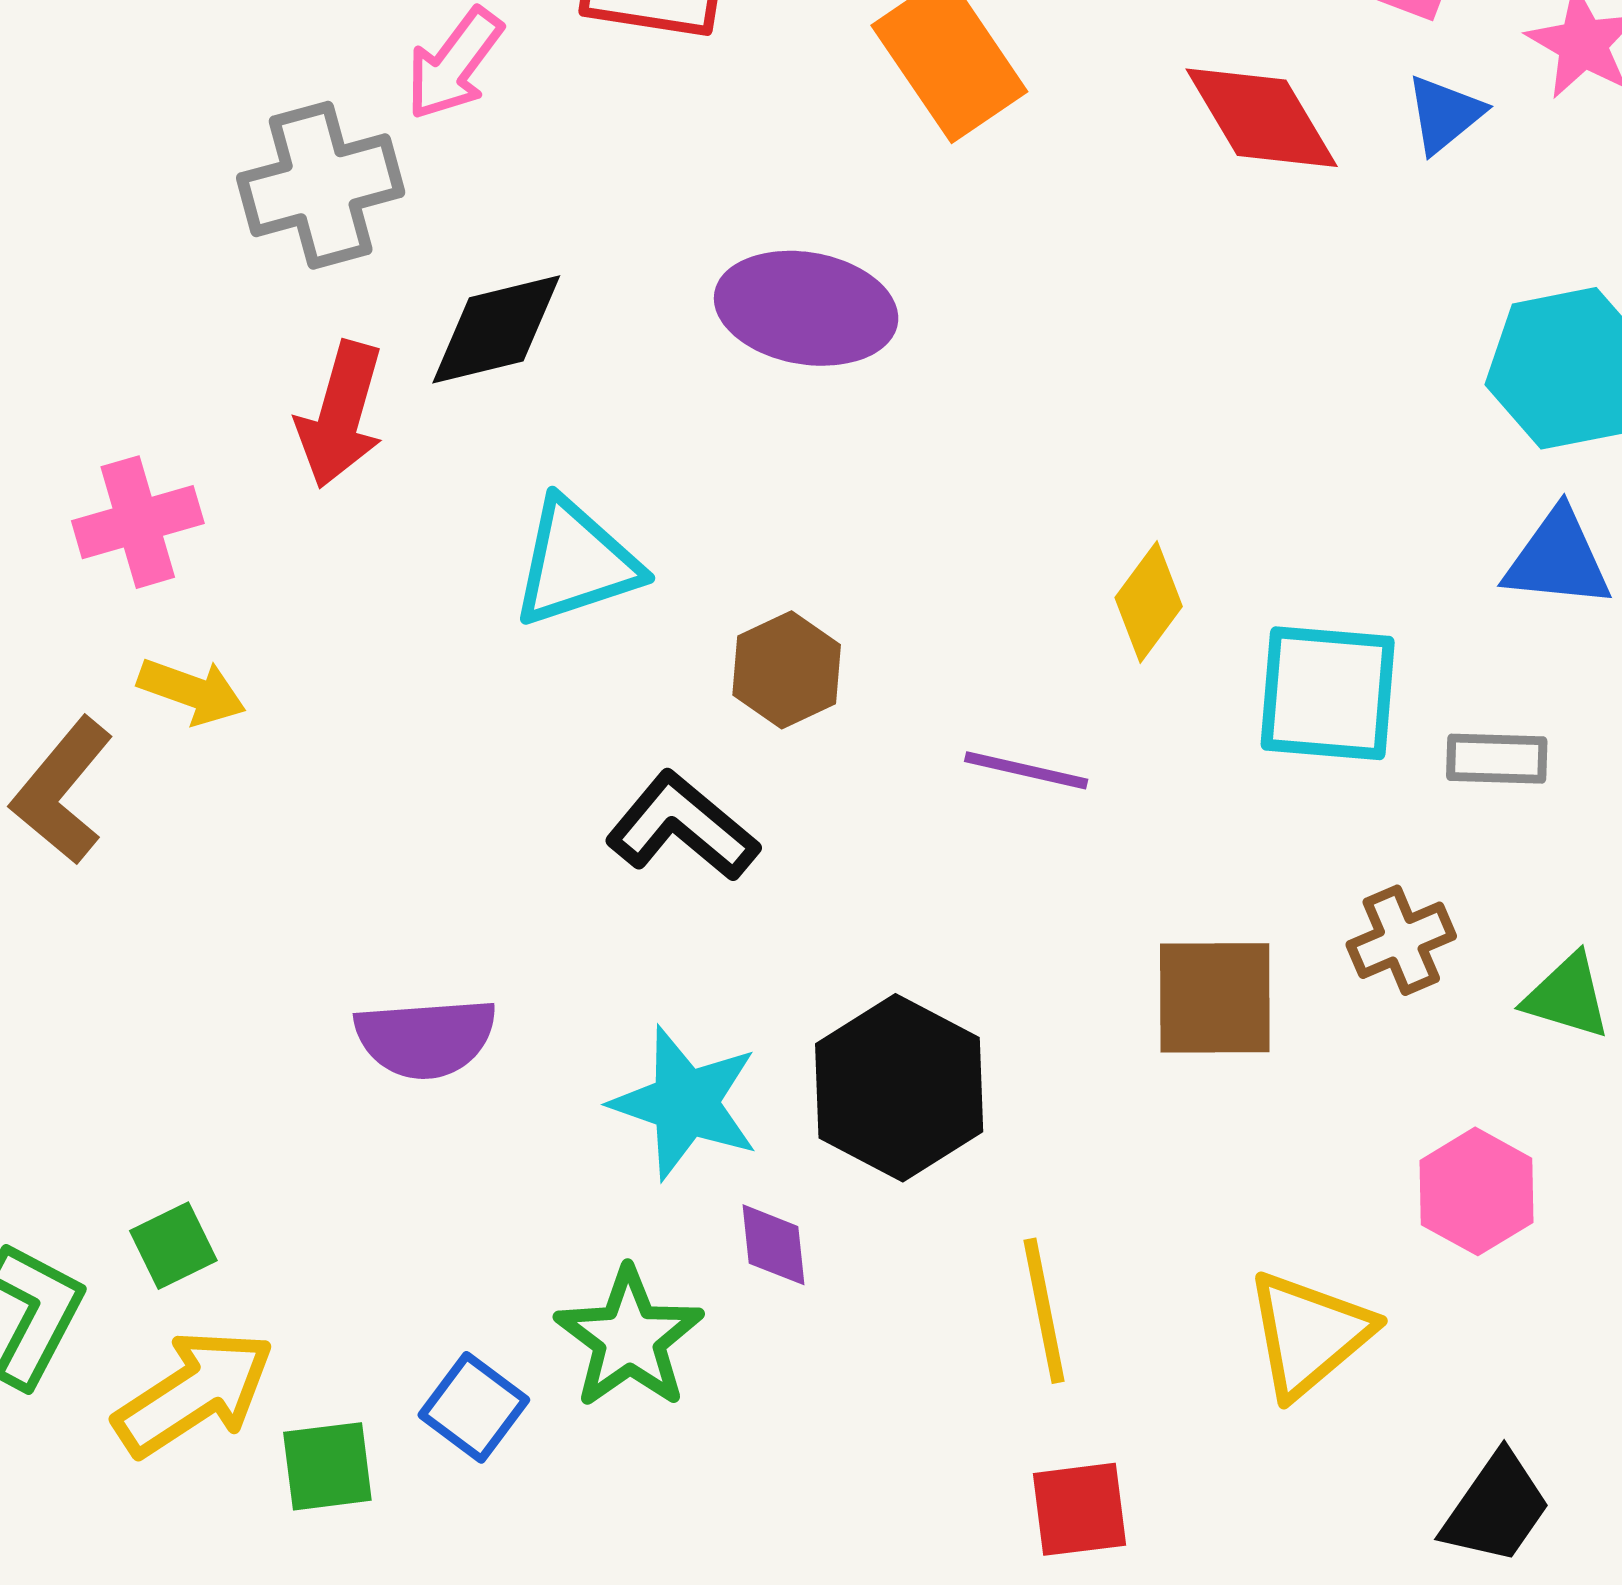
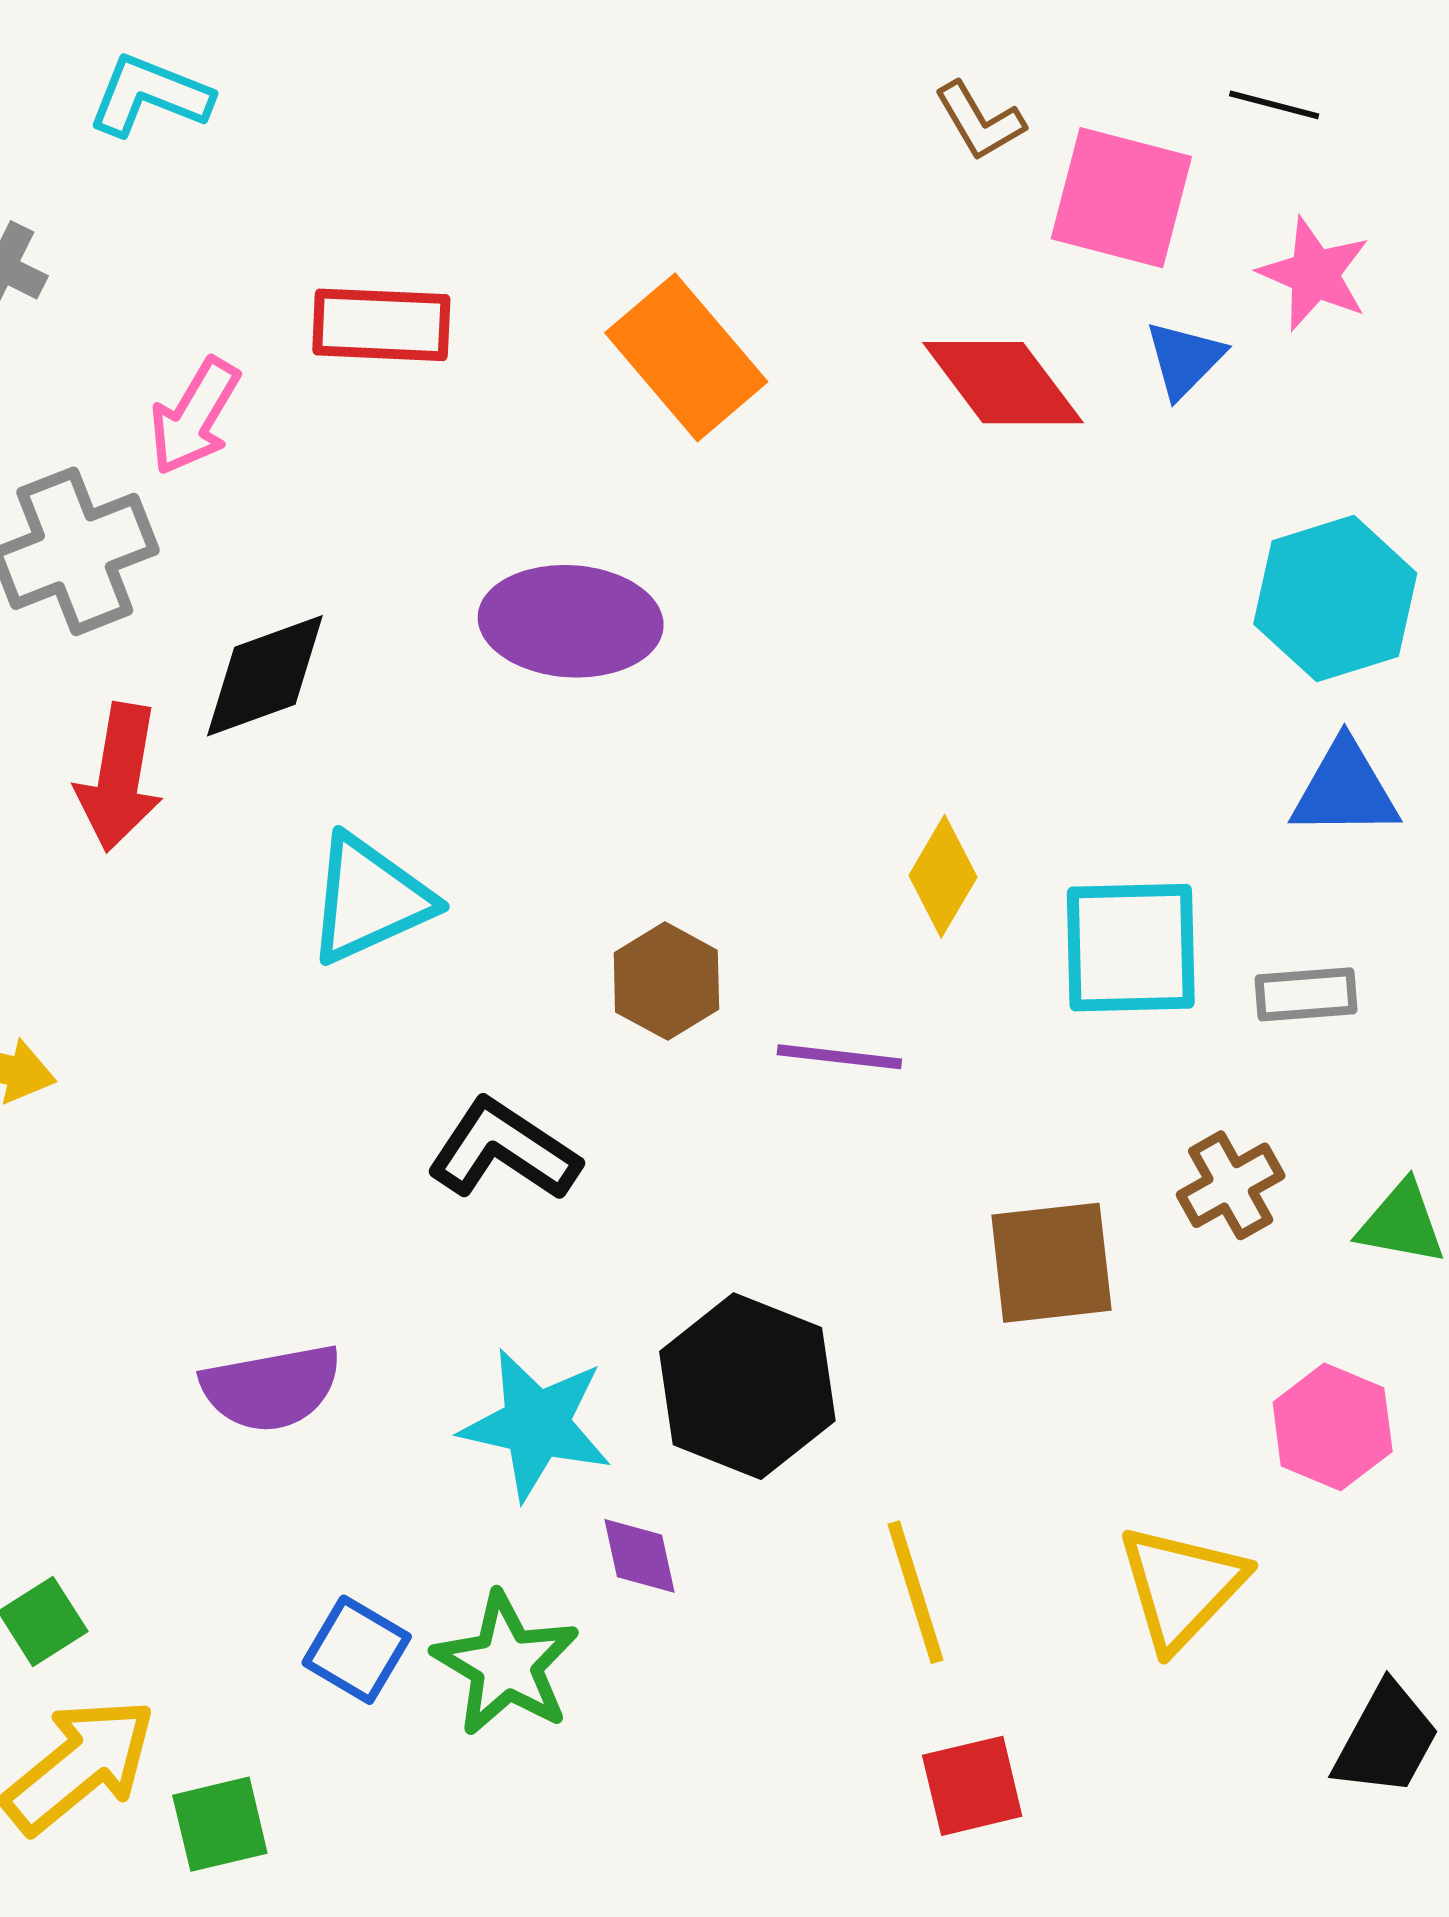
brown hexagon: (787, 670) -> (666, 981), moved
blue square: (474, 1407) -> (357, 1650), moved

